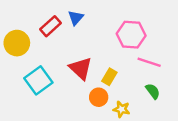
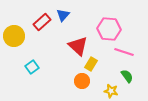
red triangle: (81, 68) -> (78, 46), moved
cyan square: (38, 80) -> (32, 67), size x0.6
yellow star: (121, 109) -> (111, 91), moved

